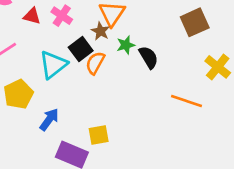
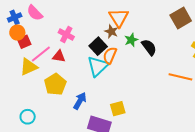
red triangle: (32, 16) -> (59, 56), moved
pink cross: (62, 16) -> (66, 35), moved
cyan triangle: (53, 65) -> (98, 66), moved

